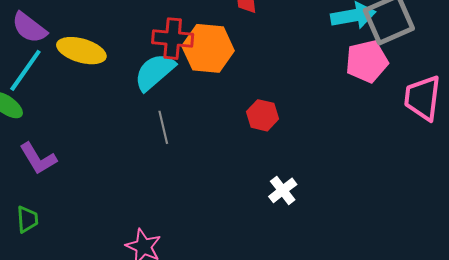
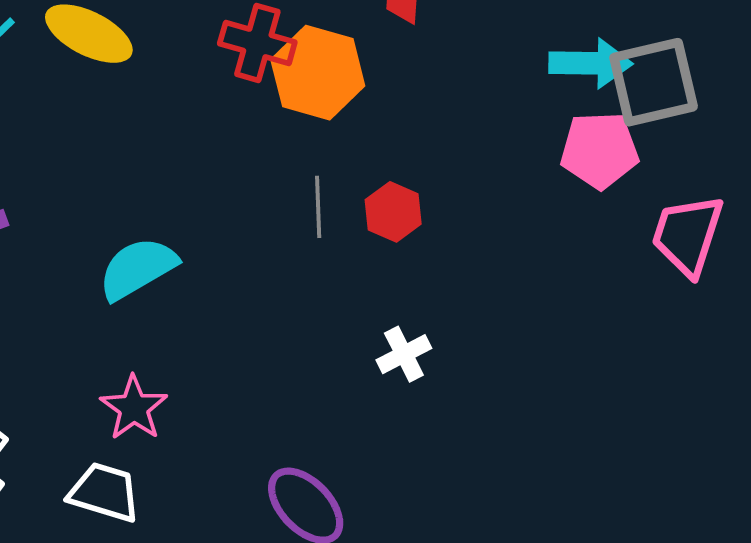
cyan semicircle: (155, 72) -> (138, 268), moved
gray line: (163, 127) -> (318, 207), moved

